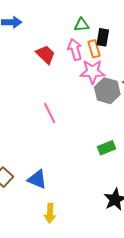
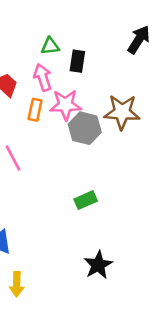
orange rectangle: (94, 49) -> (35, 110), moved, turned 30

